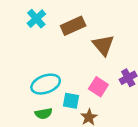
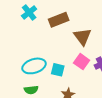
pink square: (98, 87) -> (82, 62), moved
cyan square: (71, 101) -> (58, 70), moved

